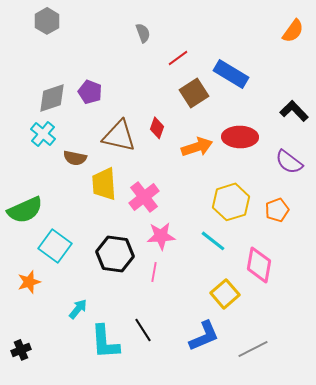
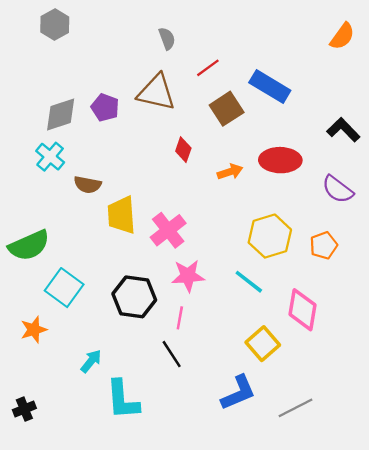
brown triangle: (119, 136) -> (156, 92), moved
orange arrow: (197, 147) -> (230, 172), size x0.7
black line: (143, 330) -> (172, 354), moved

